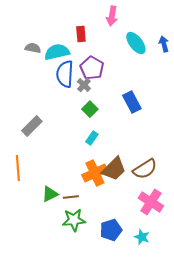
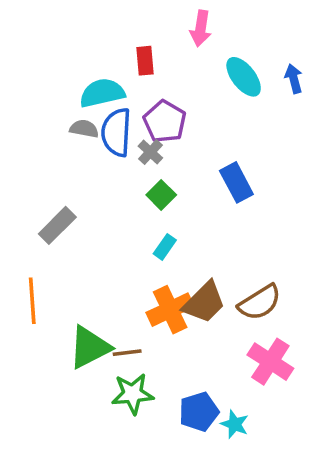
gray semicircle: (33, 48) -> (84, 129), moved
green triangle: (50, 194) -> (90, 347), size x1.5
cyan star: (142, 237) -> (235, 424), moved

